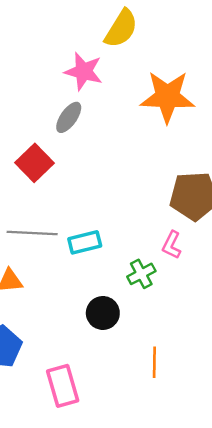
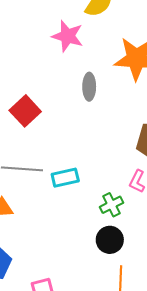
gray ellipse: (69, 117) -> (89, 87), moved, turned -36
black circle: (103, 313) -> (110, 240), moved

